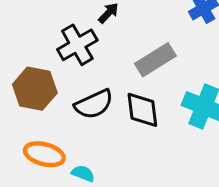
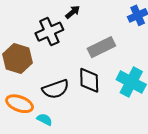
black semicircle: (94, 104) -> (56, 89), moved

